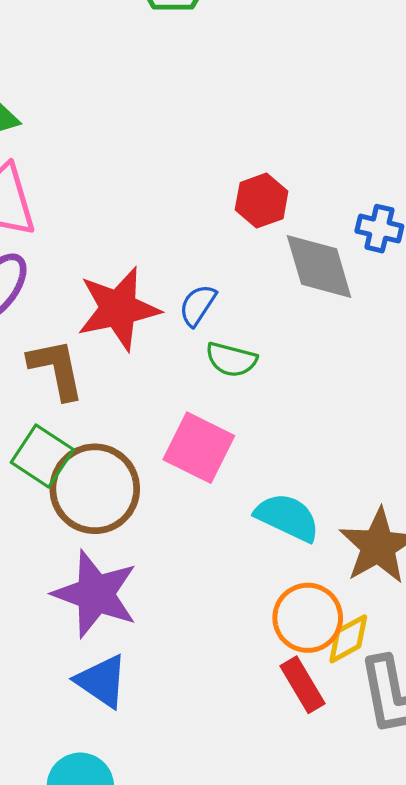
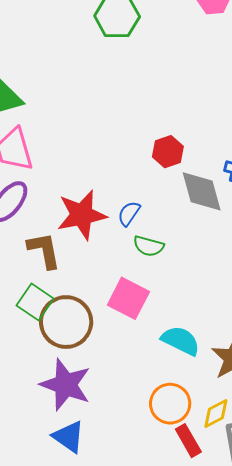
orange circle: (308, 618) -> (170, 404), moved

